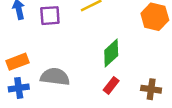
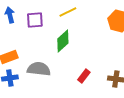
green diamond: (111, 53) -> (63, 41), moved

